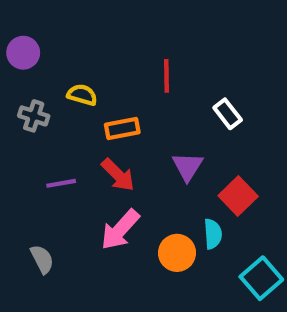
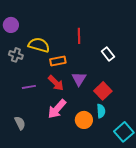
yellow semicircle: (82, 95) -> (39, 45), size x1.5
purple triangle: (188, 166) -> (79, 79), moved
red square: (238, 196) -> (103, 91), moved

